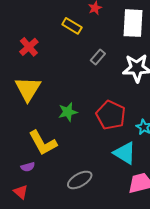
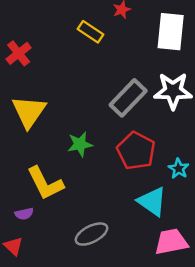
red cross: (29, 47) -> (19, 53), moved
gray rectangle: (98, 57) -> (128, 98), moved, size x1.8

